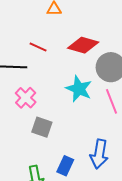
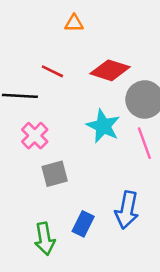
gray square: (42, 127) -> (55, 174), turned -35

